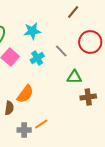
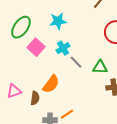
gray line: (61, 51) -> (76, 62), moved

